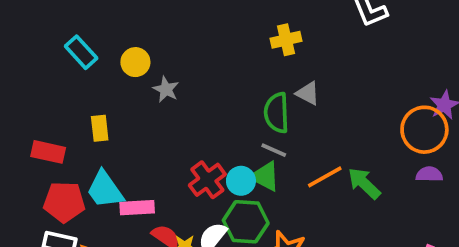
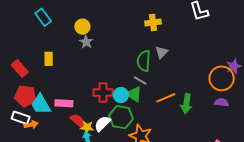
yellow circle: (135, 62) -> (82, 27), moved
gray triangle: (308, 93) -> (162, 52), turned 40
red rectangle: (48, 152) -> (20, 68), turned 30
red cross: (207, 180) -> (103, 93), turned 30
green arrow: (364, 183) -> (186, 104), turned -132
cyan trapezoid: (105, 190) -> (41, 104), moved

